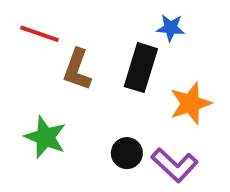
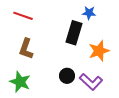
brown L-shape: (77, 70) -> (26, 49), moved
green star: (45, 137) -> (20, 82), moved

